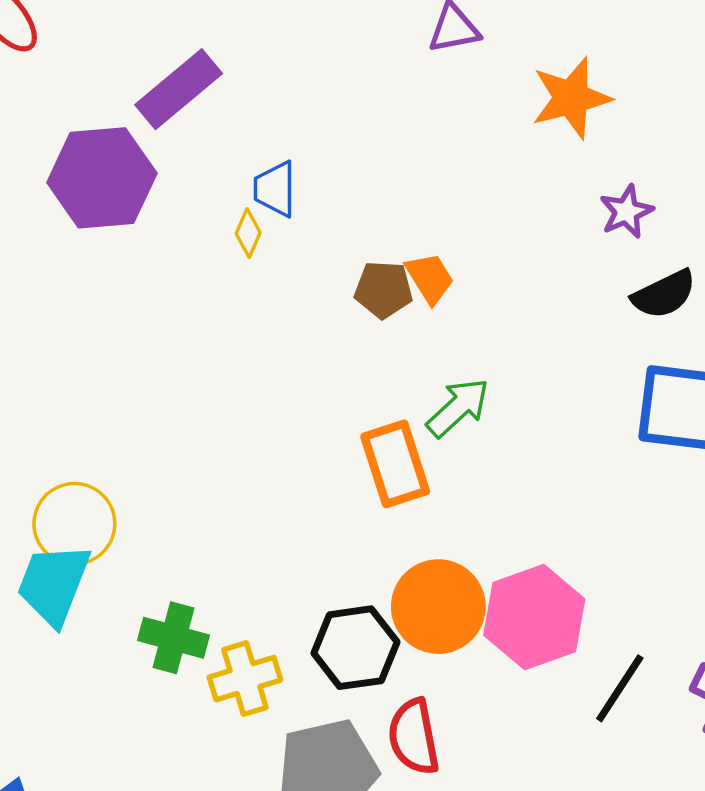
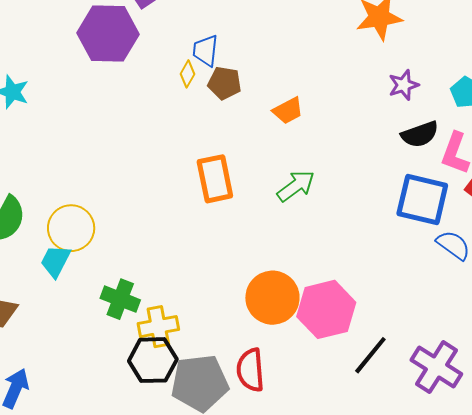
orange trapezoid: (430, 278) -> (288, 111), turned 88
brown pentagon: (384, 290) -> (225, 83), moved
orange rectangle: (395, 464) -> (215, 179), moved
cyan trapezoid: (54, 584) -> (56, 261), size x0.7
black hexagon: (355, 648) -> (153, 360), moved

